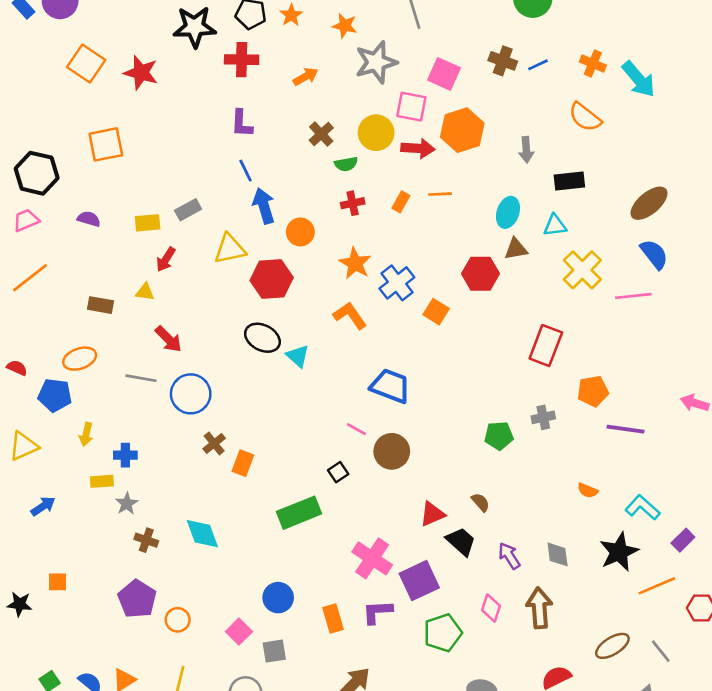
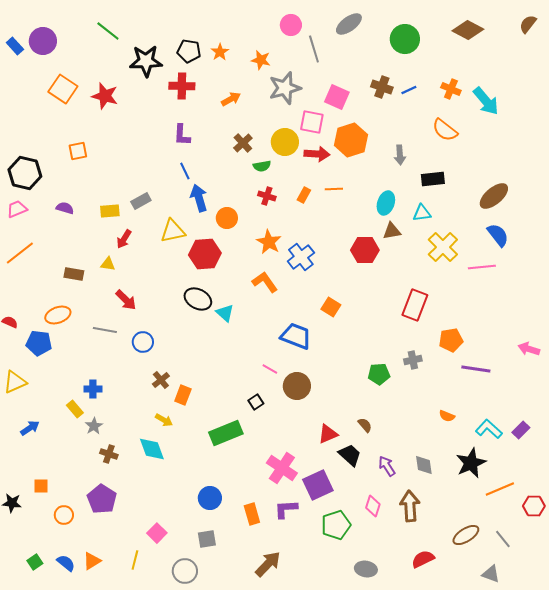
orange square: (106, 144) -> (78, 151), size x0.7
red cross: (353, 203) -> (267, 196), turned 30
orange square: (436, 312) -> (331, 307), moved
blue circle: (191, 394) -> (143, 342), size x0.7
yellow arrow: (86, 434) -> (164, 420), moved, turned -72
yellow rectangle: (102, 481) -> (75, 409), turned 54
purple rectangle: (683, 540) -> (521, 430), moved
orange circle: (178, 620) -> (64, 515), moved
pink square: (239, 632) -> (157, 533), moved

